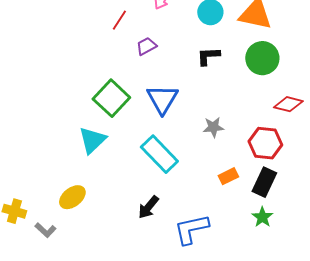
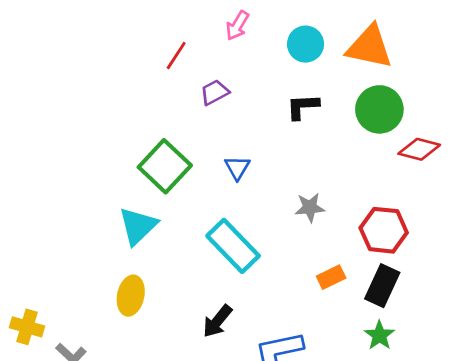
blue triangle: (162, 99) -> (237, 168), size x0.6
red diamond: (288, 104) -> (419, 149), moved
yellow ellipse: (72, 197) -> (131, 296), moved, turned -40

